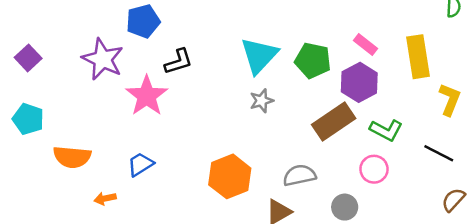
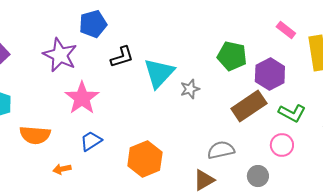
pink rectangle: (365, 44) -> (286, 30), moved
cyan triangle: (259, 55) -> (159, 73), moved
pink star: (147, 96) -> (82, 98), moved
orange hexagon: (230, 176) -> (145, 159), moved

